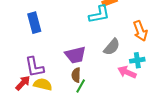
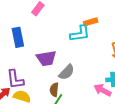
gray semicircle: (112, 47) -> (67, 72), moved
purple trapezoid: (75, 55) -> (46, 58), moved

